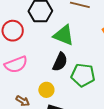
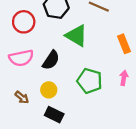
black semicircle: (60, 62) -> (51, 60), moved

